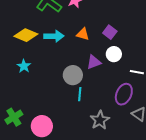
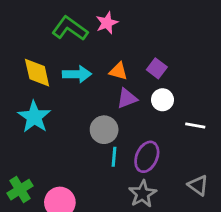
yellow diamond: (26, 35) -> (37, 73), turned 55
purple triangle: (94, 62) -> (127, 98), moved
cyan star: (24, 66) -> (34, 117), size x1.6
purple ellipse: (124, 94) -> (147, 157), moved

